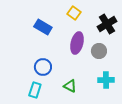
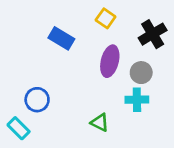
blue circle: (43, 67) -> (37, 100), moved
cyan cross: (106, 80) -> (137, 100), moved
cyan rectangle: (35, 90) -> (19, 128), moved, turned -63

